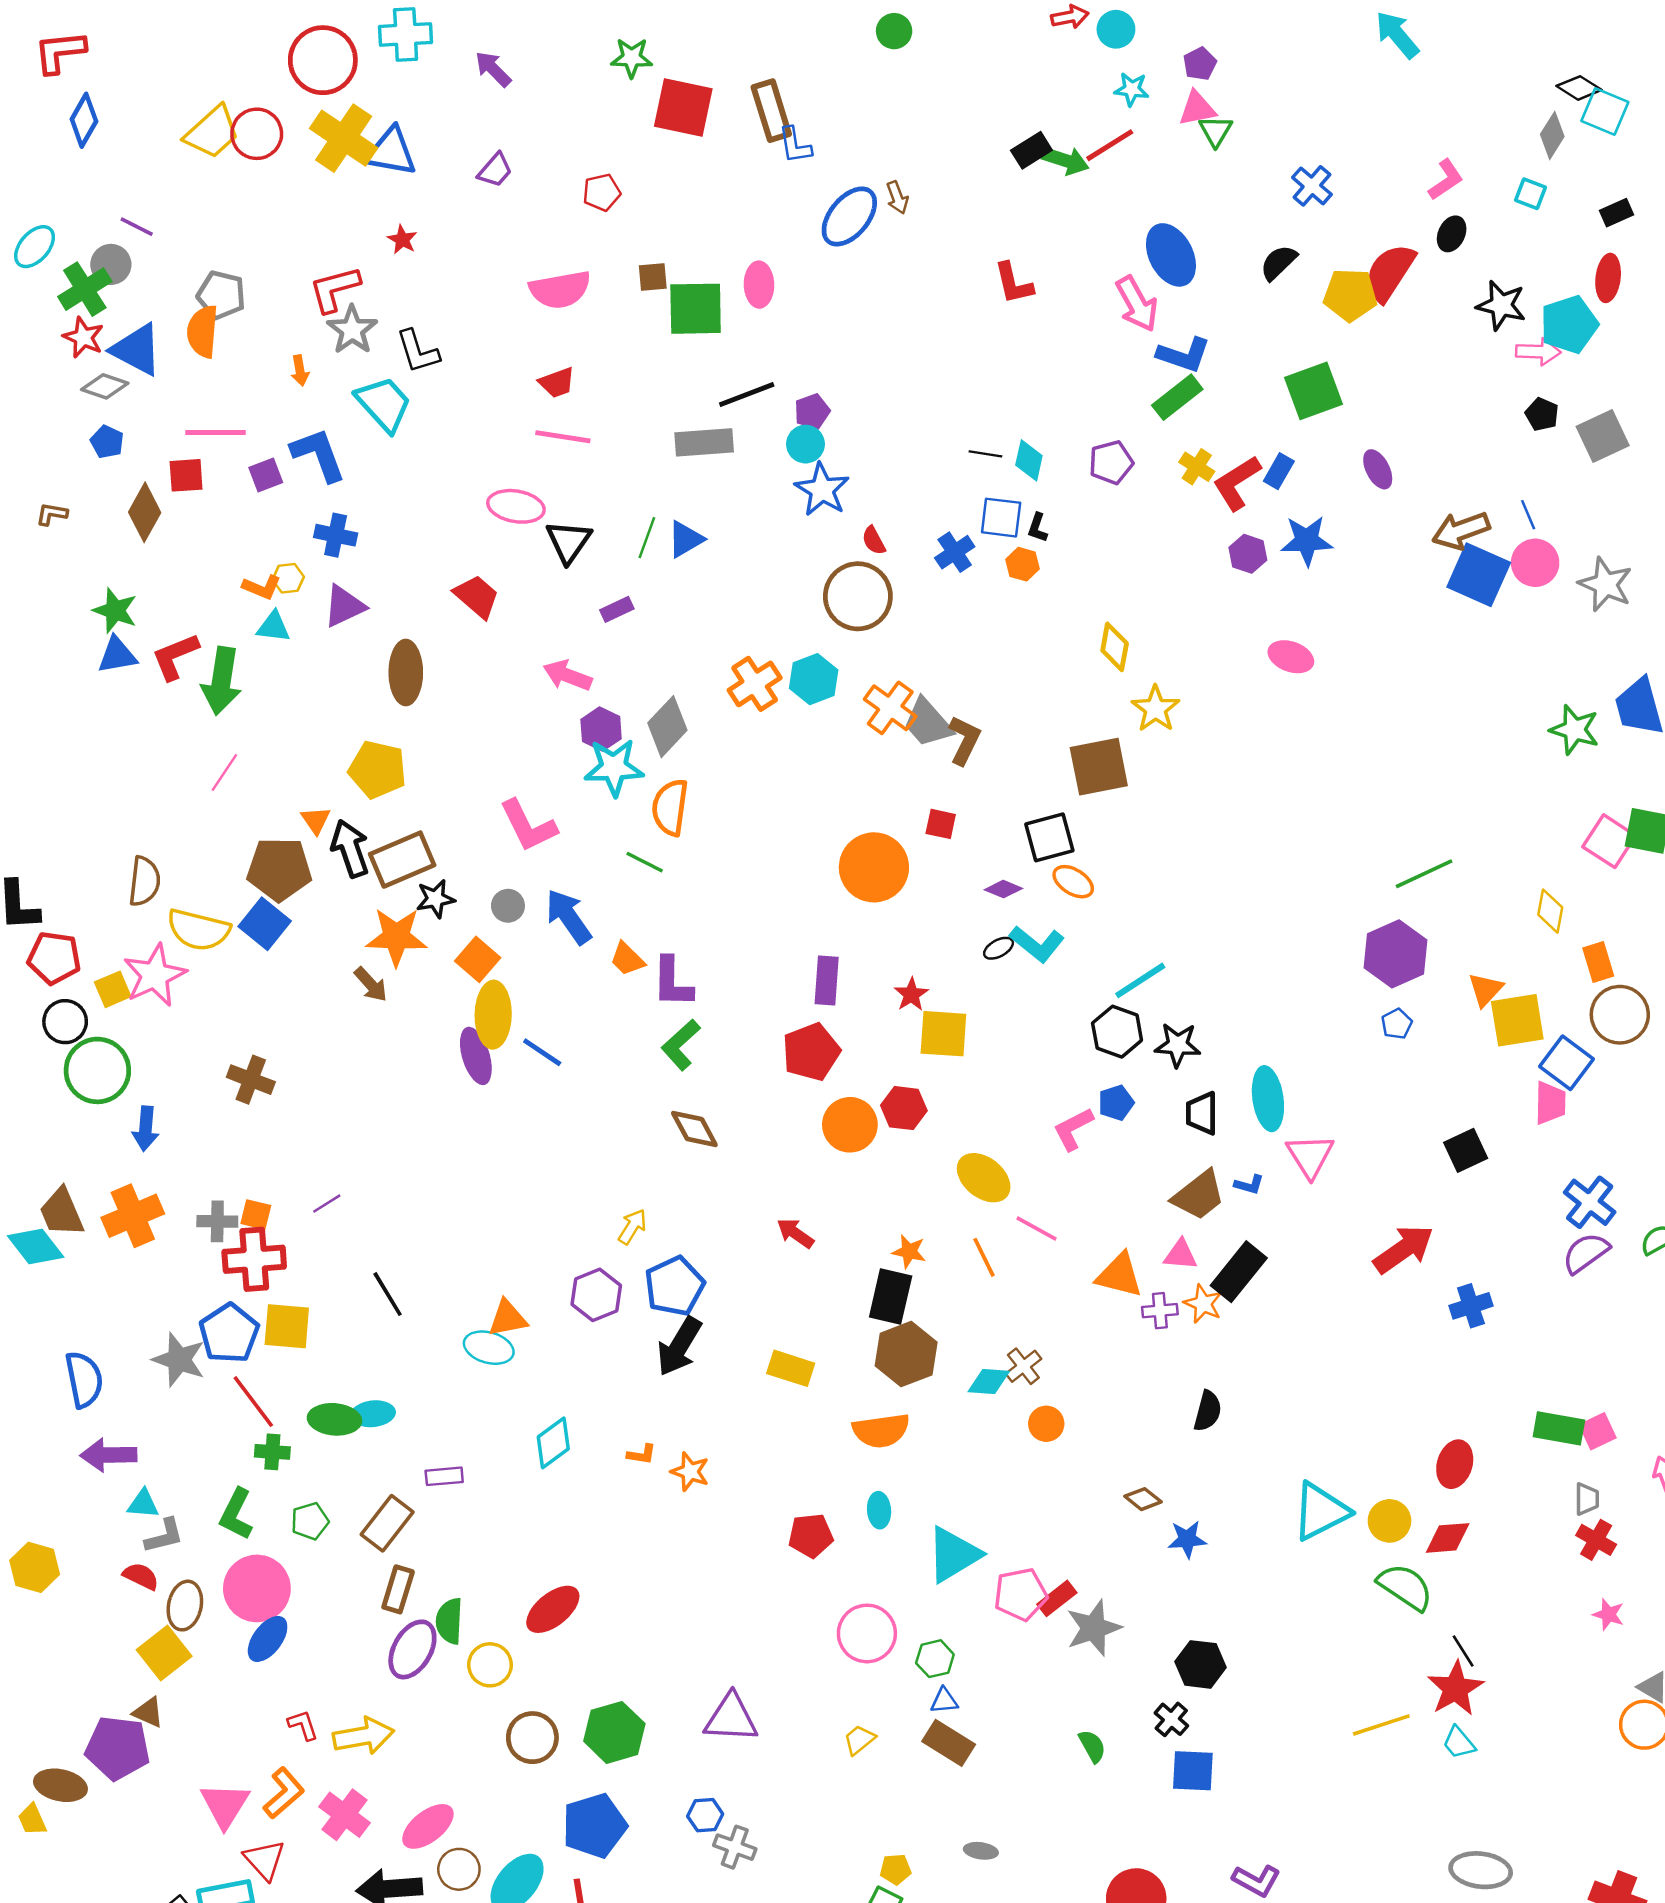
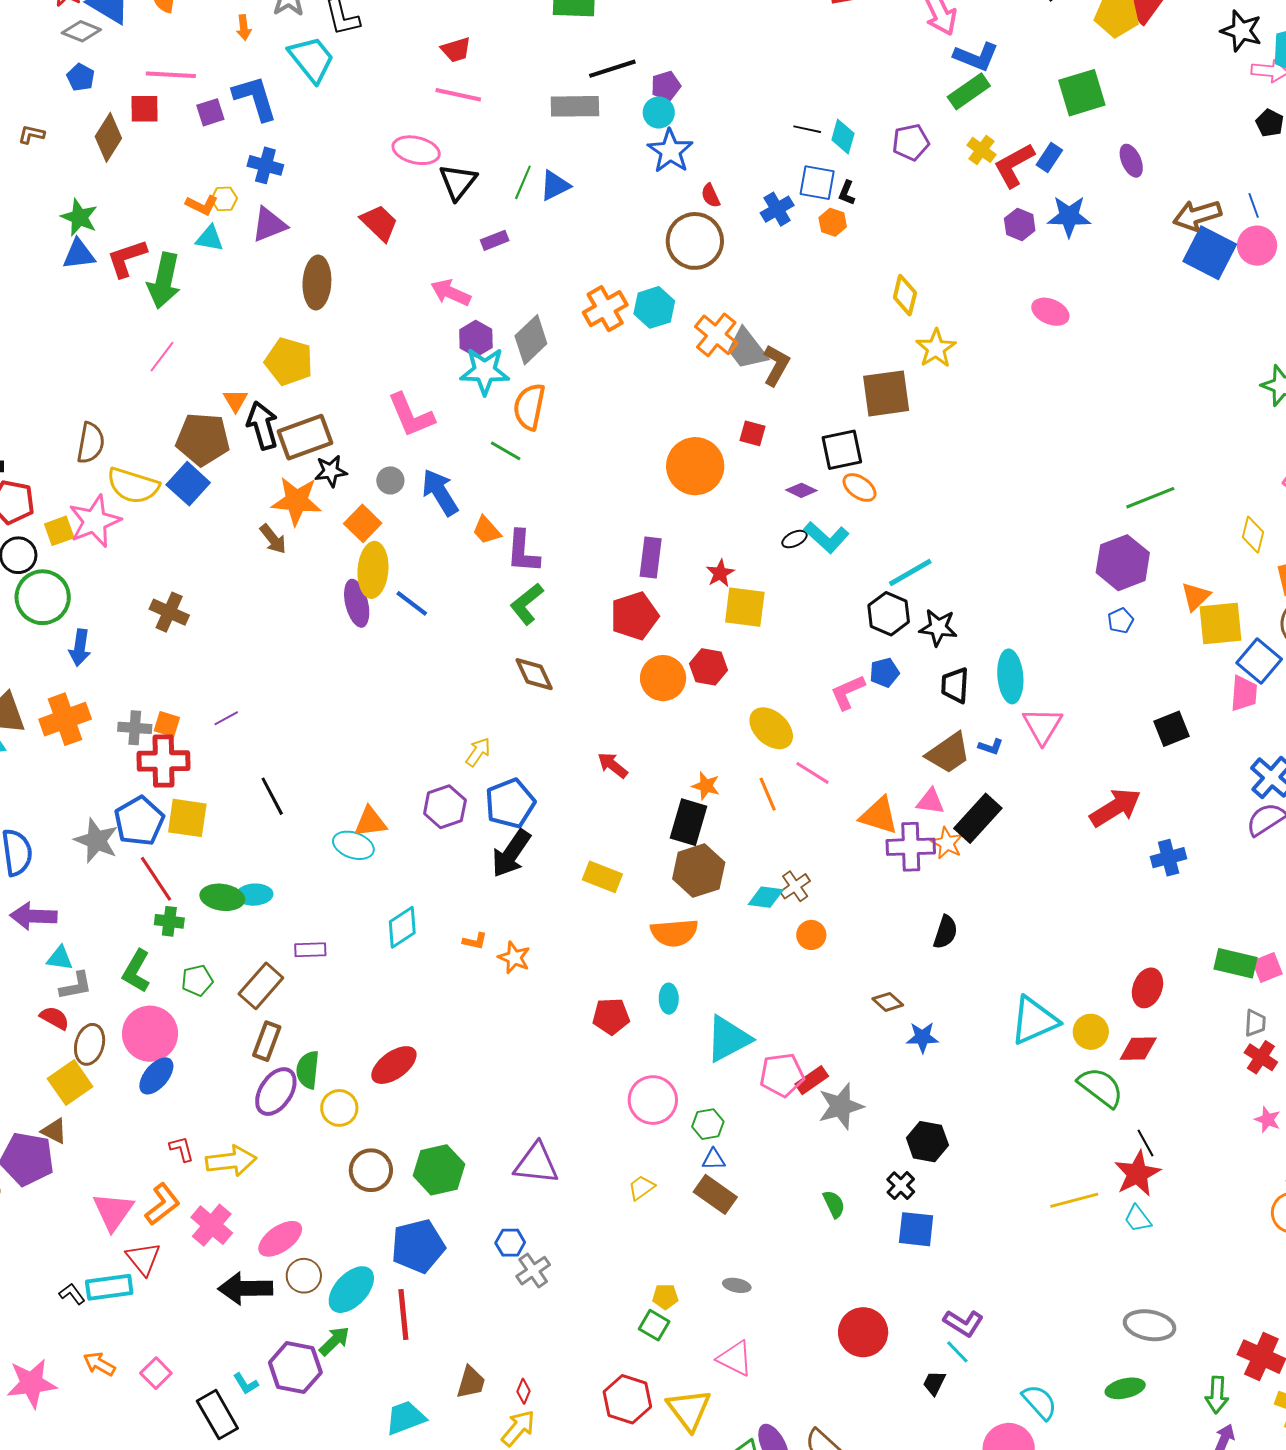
purple cross: (1160, 1311) -> (911, 847), size x1.6
gray cross: (735, 1847) -> (533, 1271), turned 32

